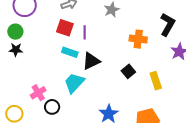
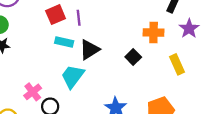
red square: (65, 28) -> (56, 15), turned -36
orange cross: (138, 39) -> (154, 33), moved
yellow rectangle: (156, 81) -> (177, 64), moved

